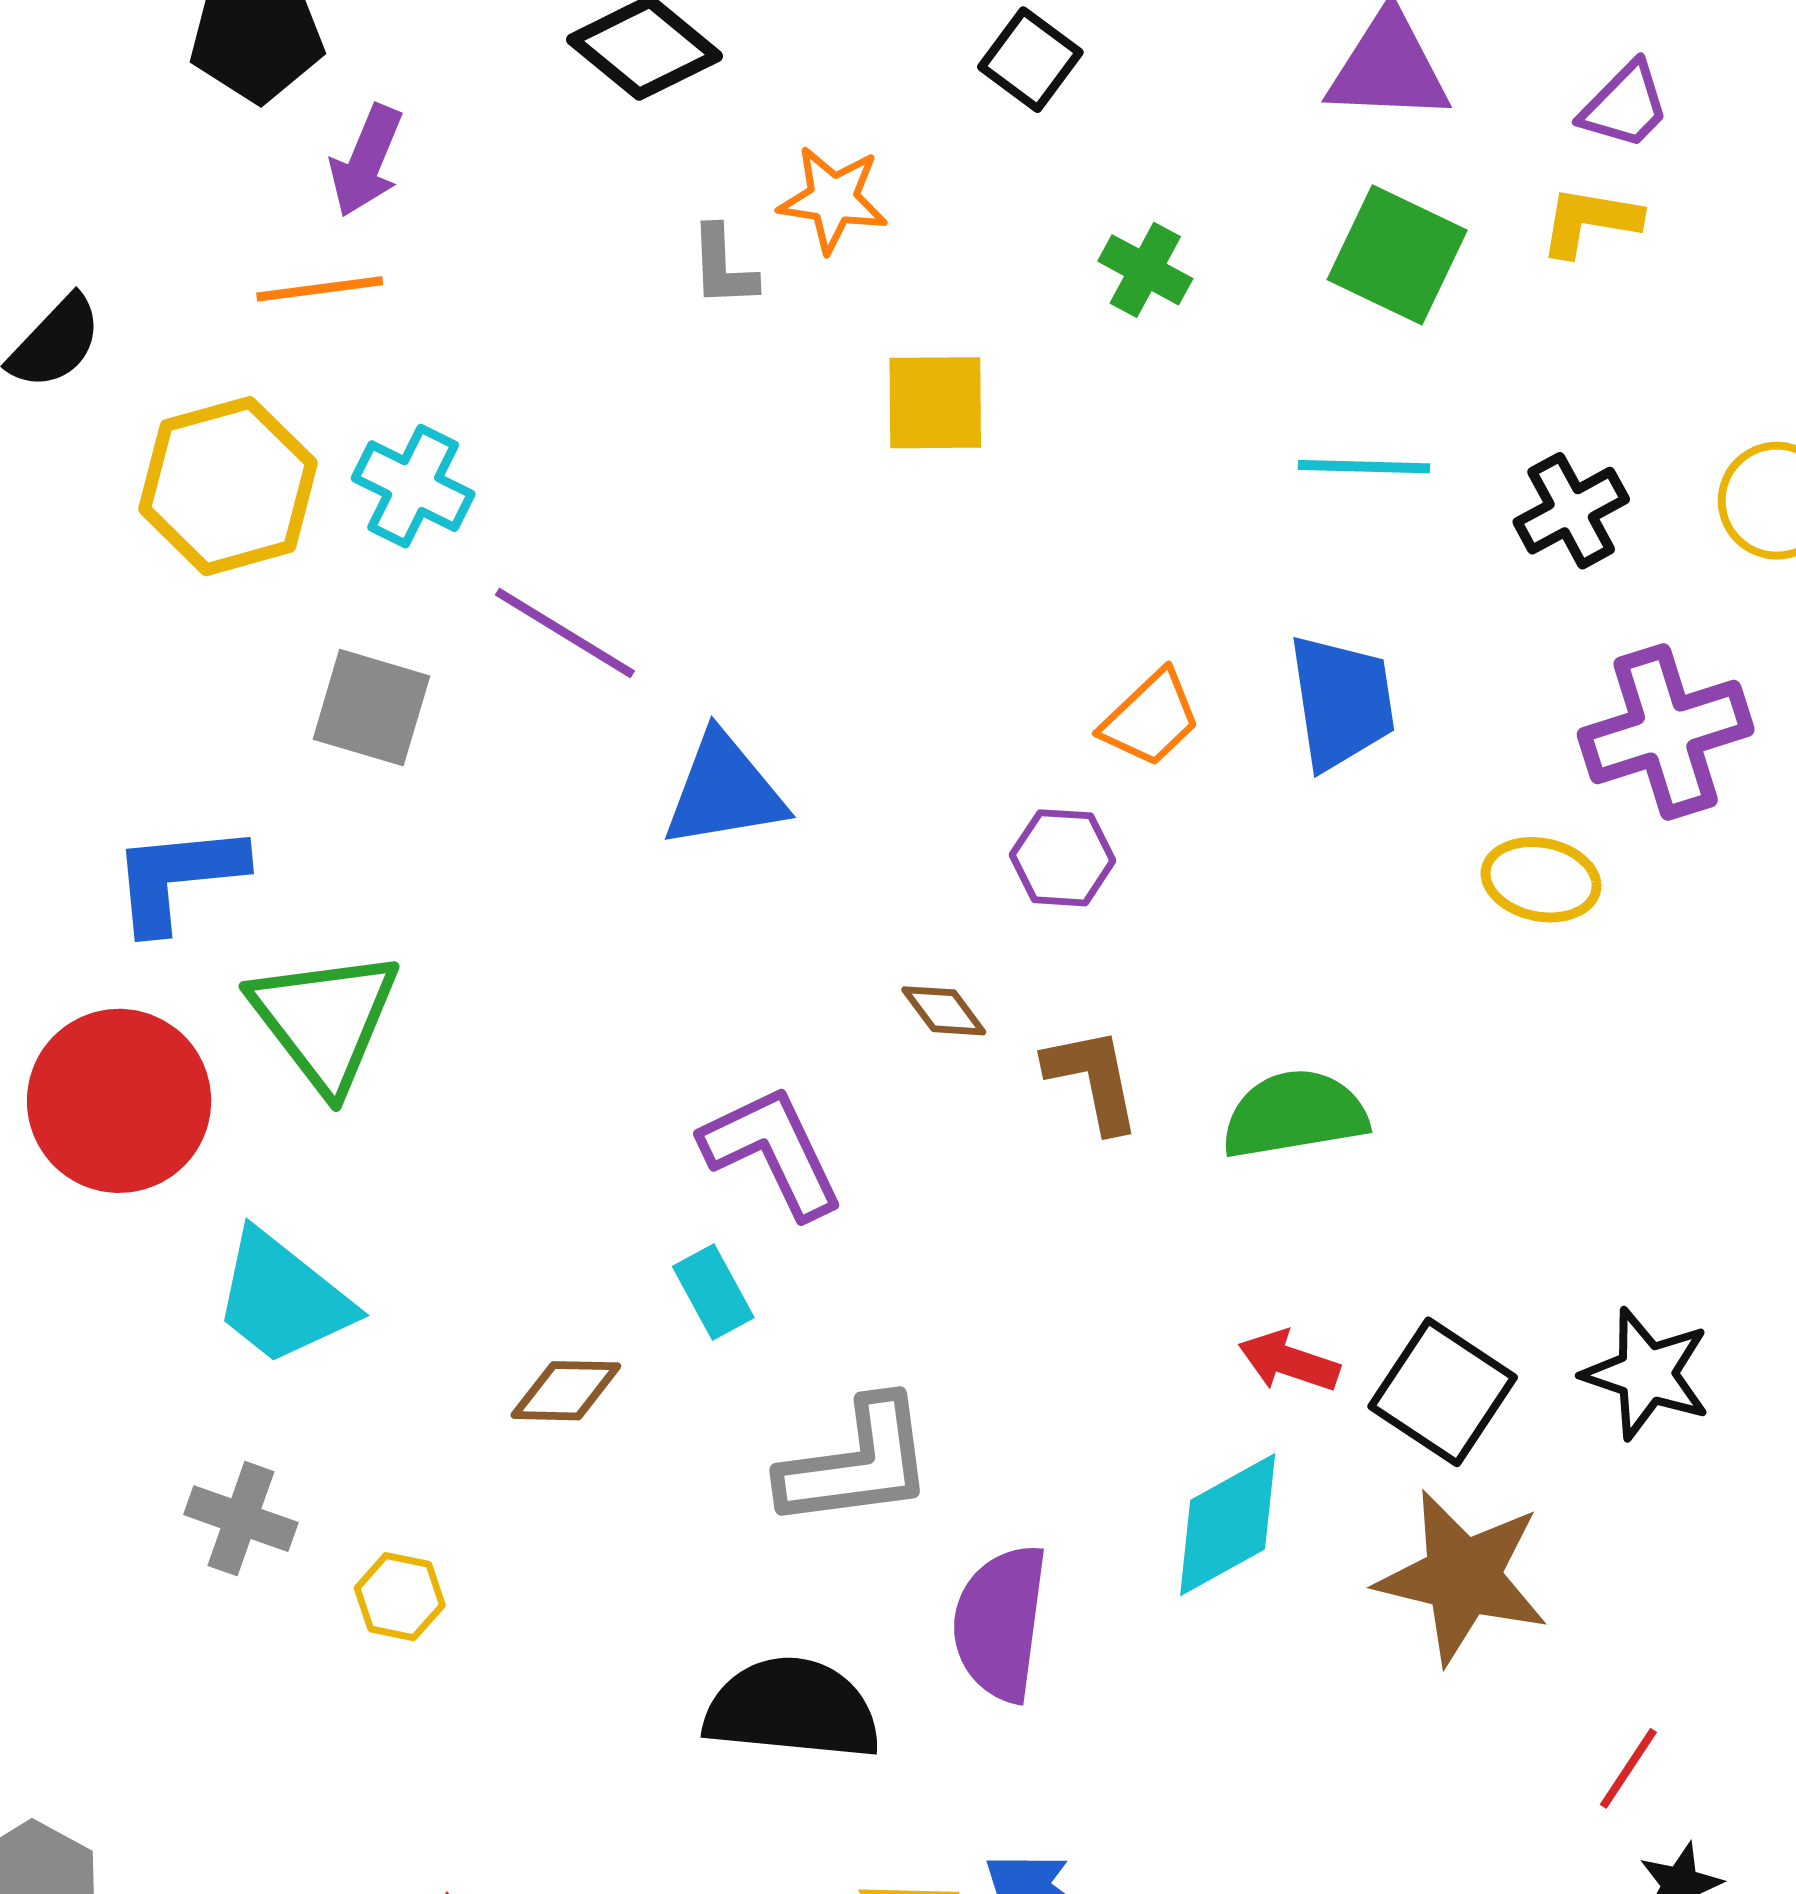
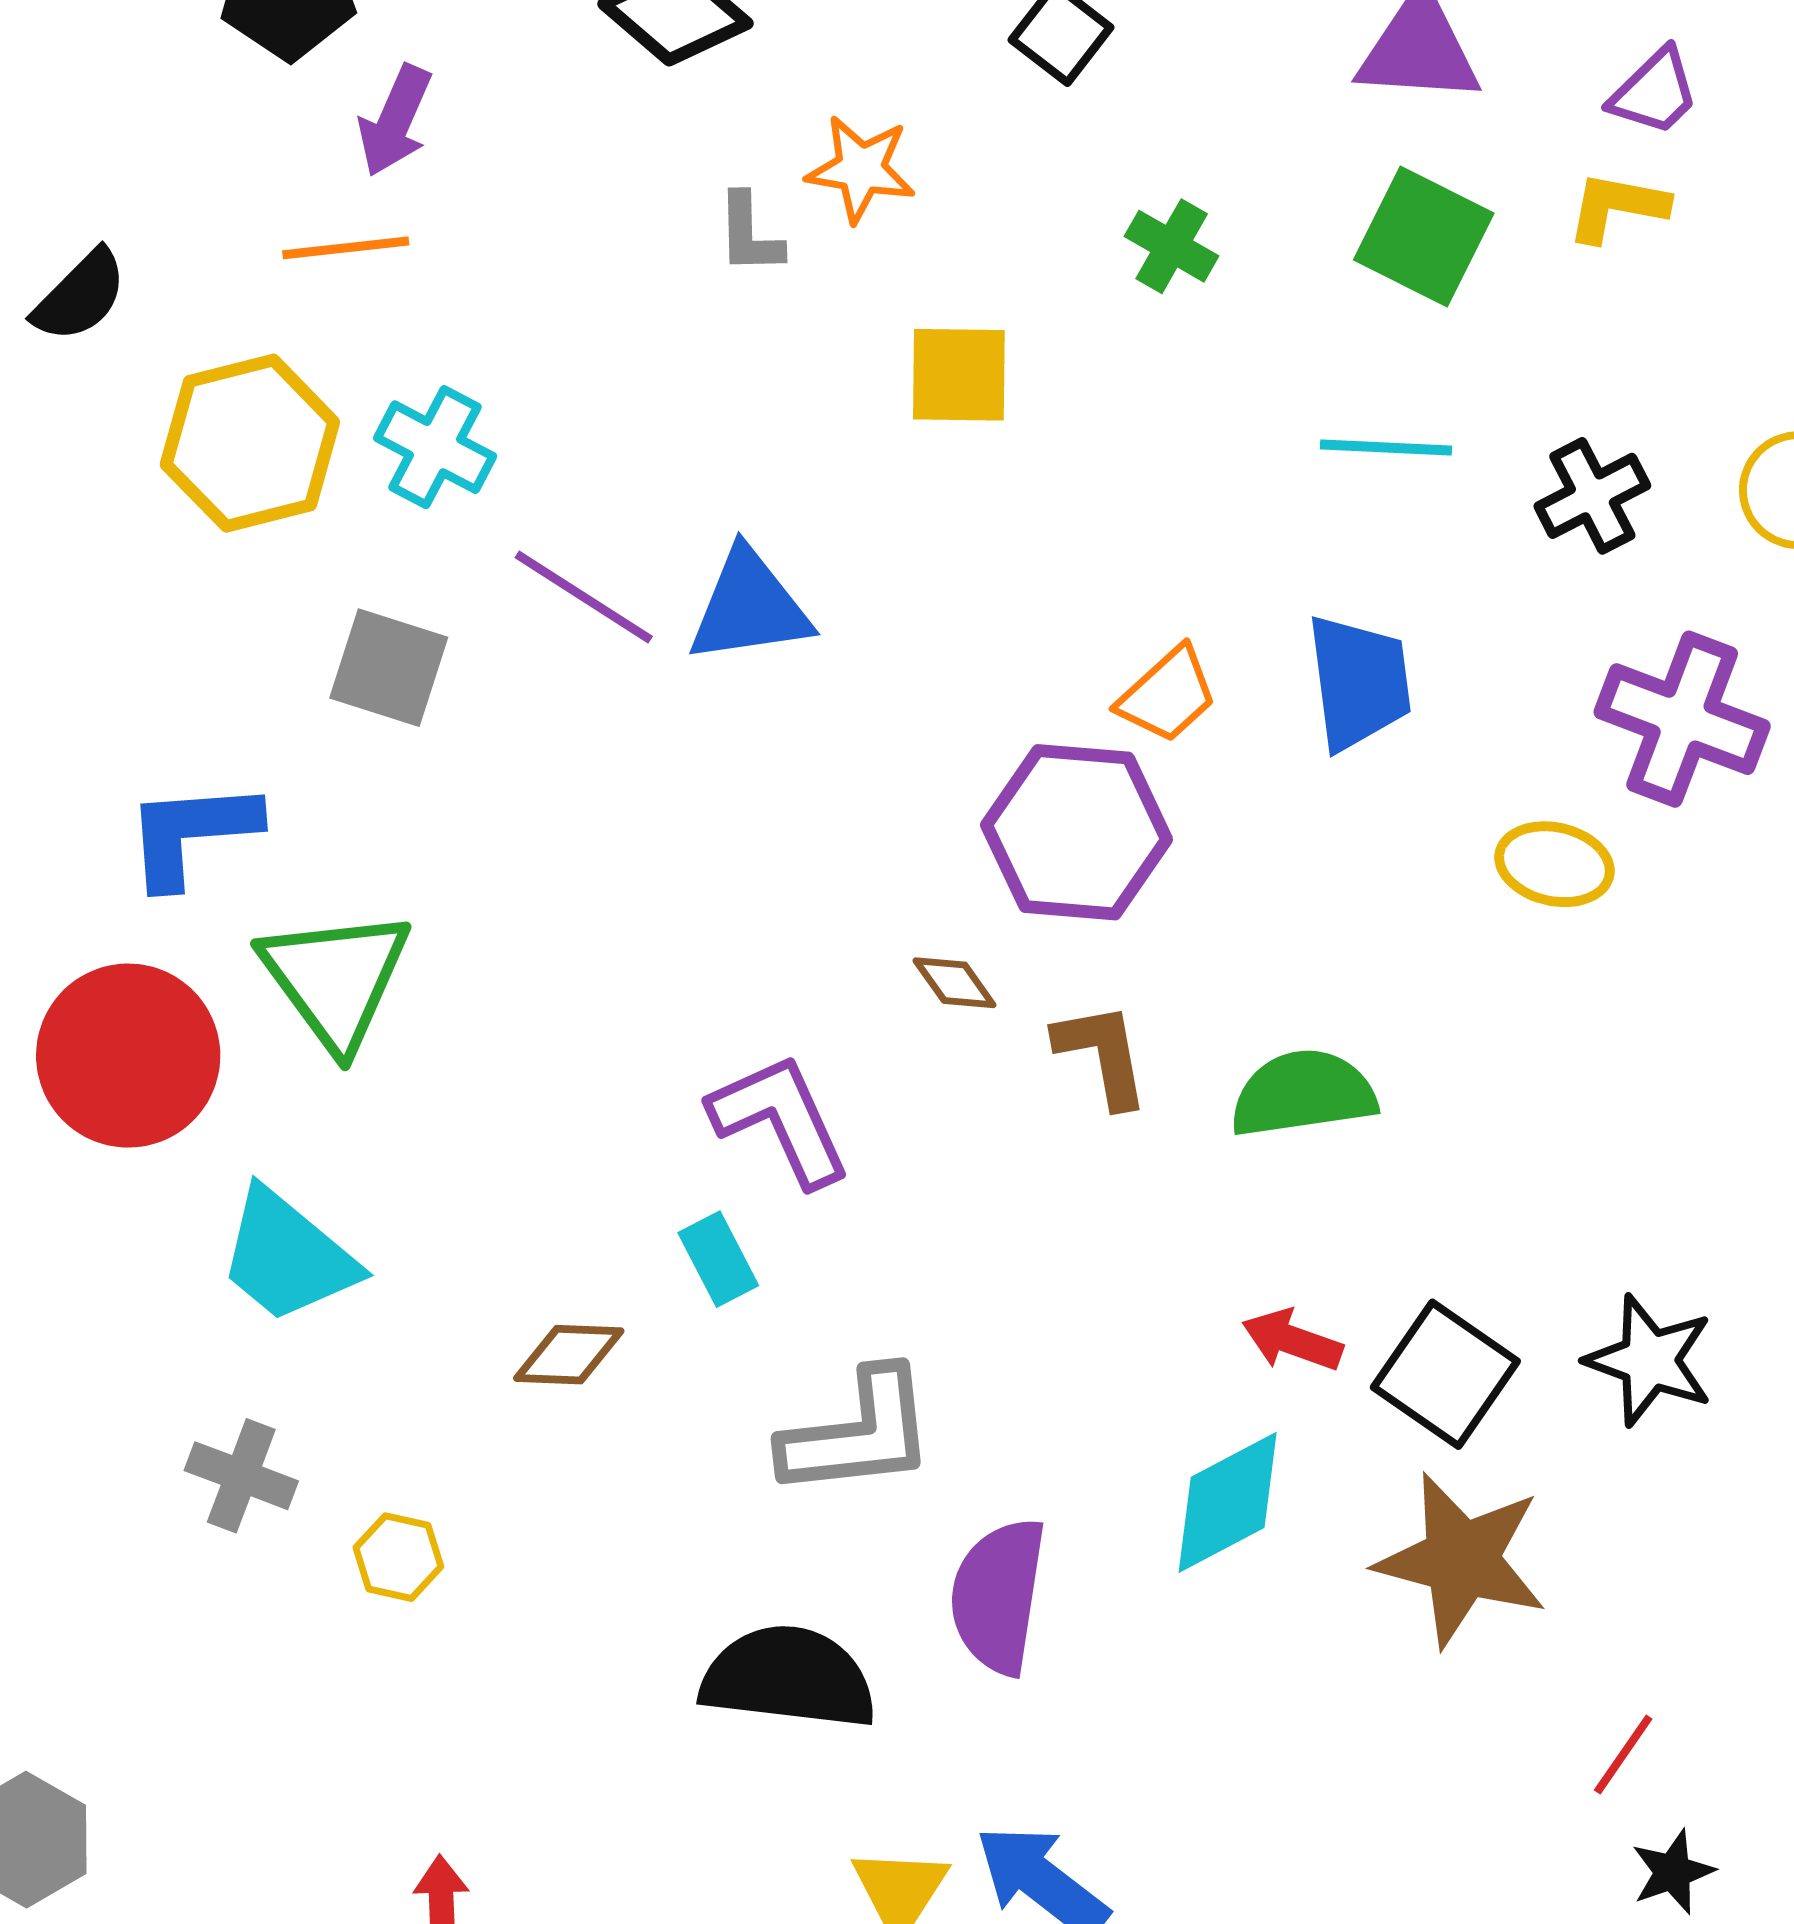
purple cross: (1666, 732) -> (1682, 719), turned 37
blue triangle: (724, 791) -> (749, 607), moved
purple hexagon: (1063, 858) -> (1077, 832), size x1.8

